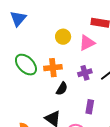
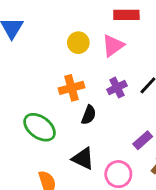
green ellipse: (26, 65) -> (40, 127), moved
purple rectangle: (90, 107) -> (143, 140), moved, turned 48

